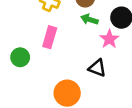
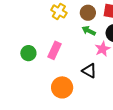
pink rectangle: (50, 37) -> (54, 50), moved

